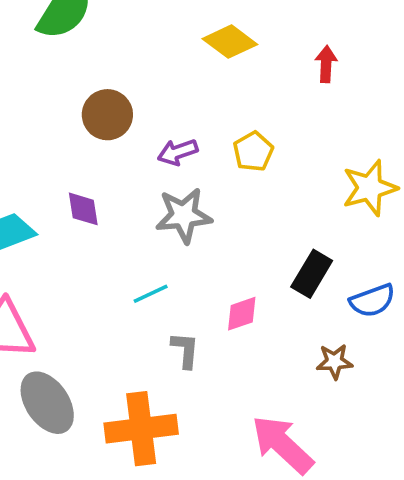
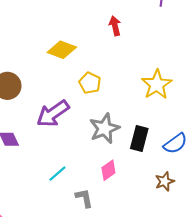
yellow diamond: (230, 42) -> (62, 50), moved
purple arrow: (178, 152) -> (53, 114), moved, size x1.6
gray star: (184, 215) -> (104, 128), moved

